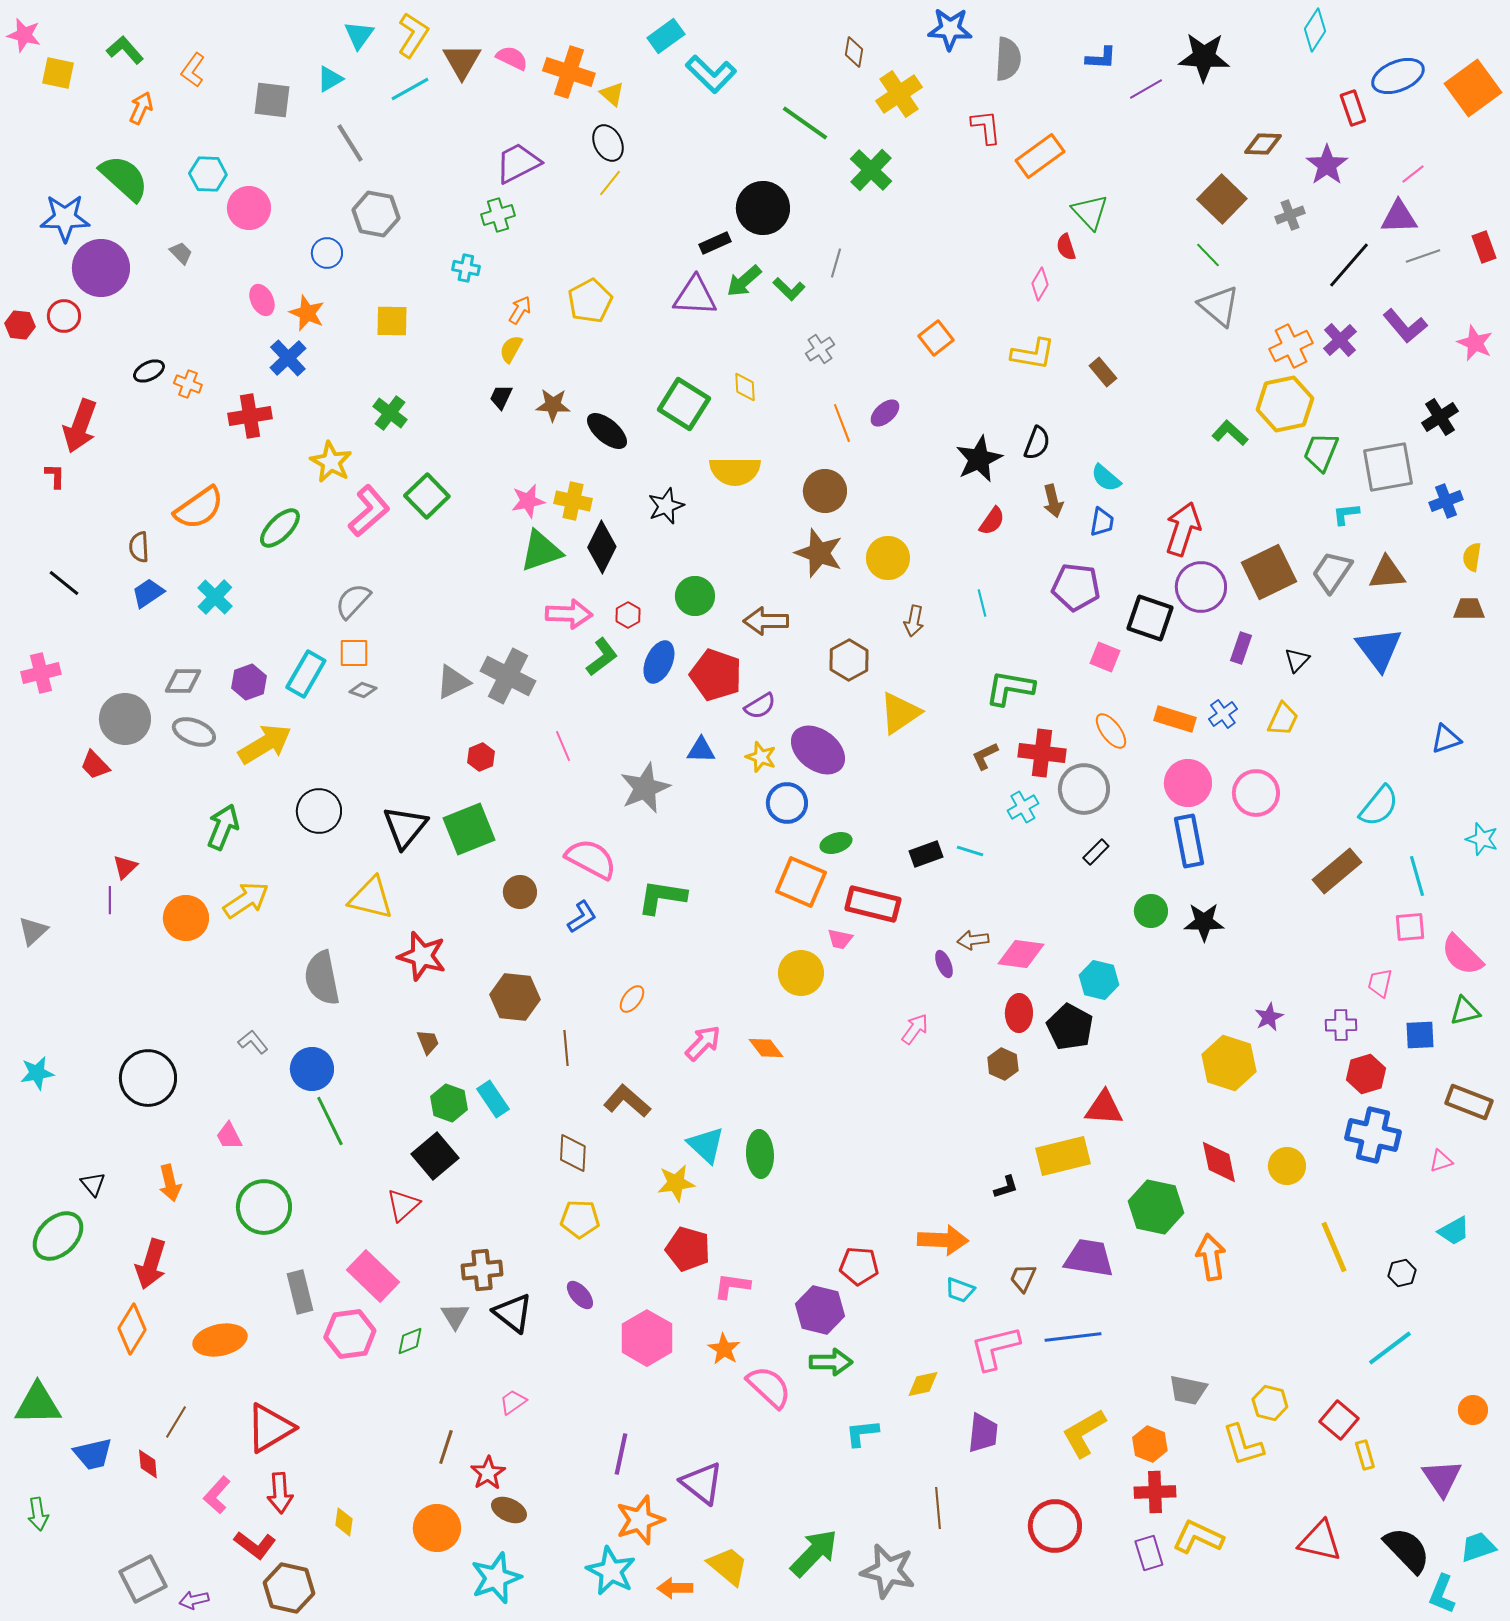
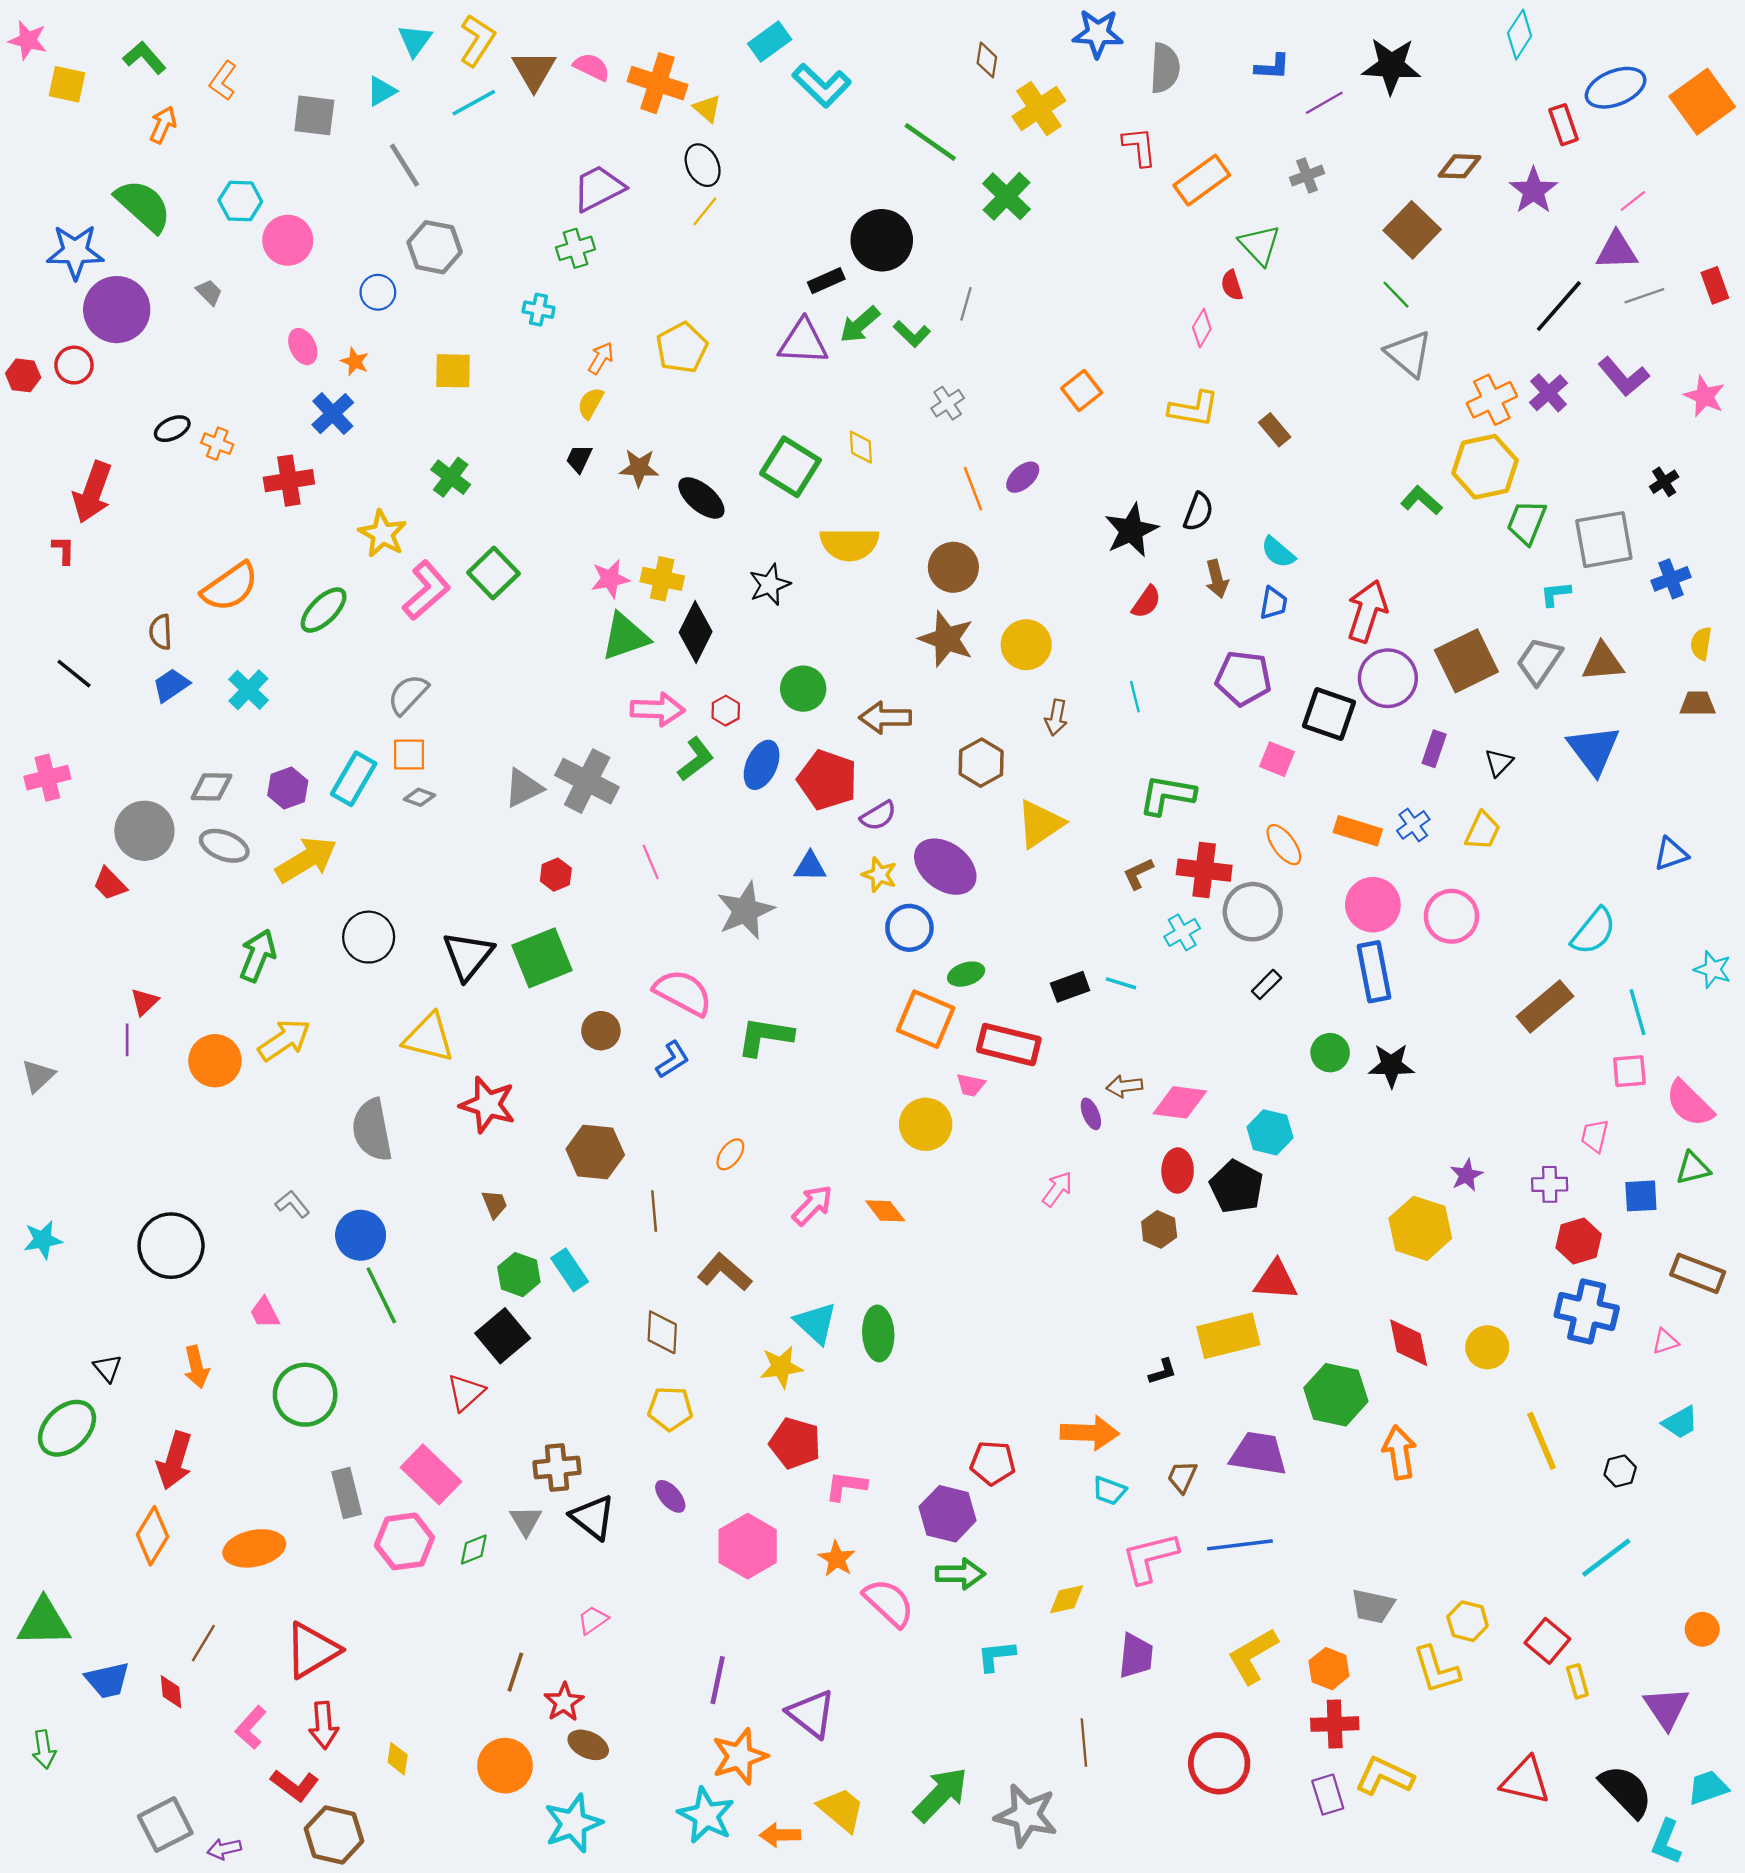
gray cross: (1290, 215) -> (1307, 176), moved
orange star: (307, 313) -> (355, 362), size x0.7
black cross: (1440, 417) -> (1664, 482), size x0.7

